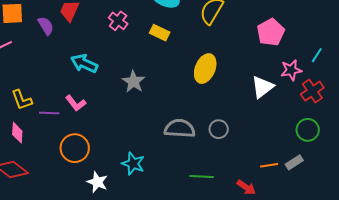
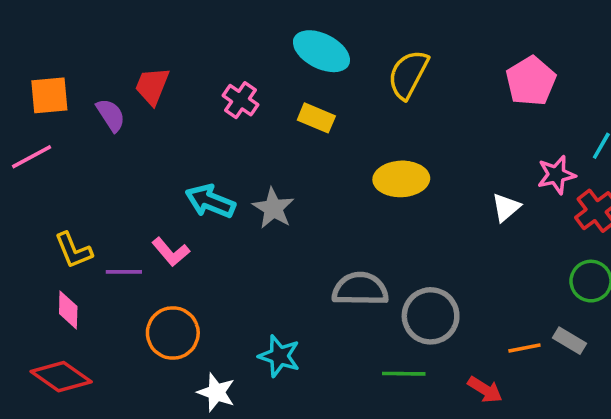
pink pentagon: (271, 32) -> (531, 81), moved
cyan arrow: (84, 63) -> (210, 201), moved
yellow ellipse: (205, 69) -> (401, 179), turned 68
white triangle: (262, 87) -> (506, 207), size x0.7
gray circle: (219, 129) -> (431, 316), moved, size x1.6
gray rectangle: (294, 162) -> (570, 341), turned 66

